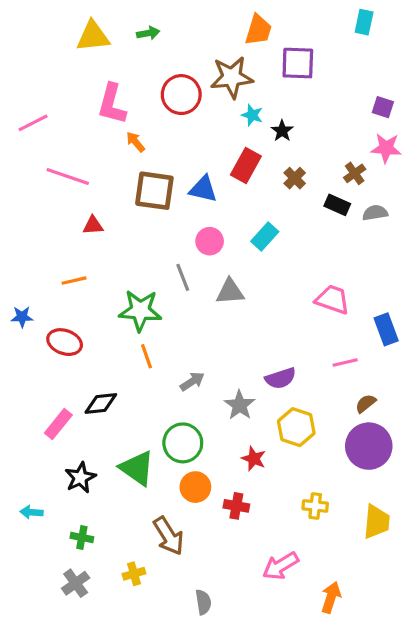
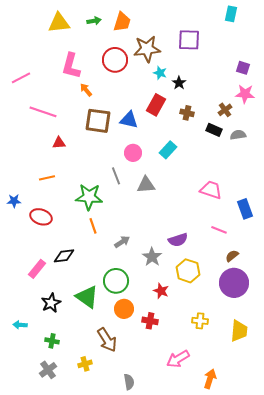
orange trapezoid: (258, 30) -> (122, 22), moved
brown cross: (295, 178) -> (187, 113), turned -32
pink line: (345, 363) -> (219, 230), turned 35

